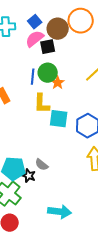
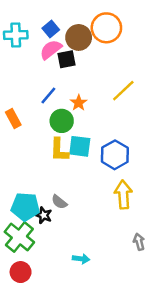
green circle: (48, 73) -> (62, 121), moved
blue line: (33, 77) -> (48, 96), turned 35
yellow L-shape: (42, 104) -> (59, 150), moved
cyan arrow: (60, 212) -> (81, 259), size x0.6

